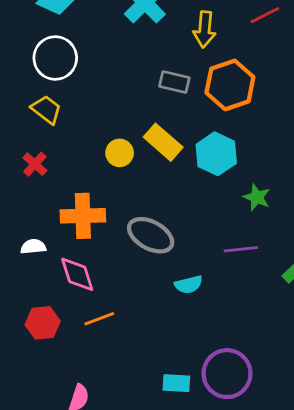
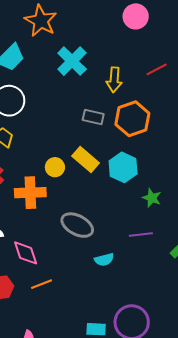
orange cross: (83, 216) -> (30, 193), moved

